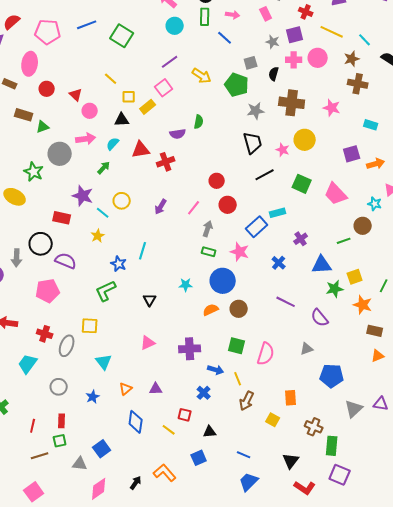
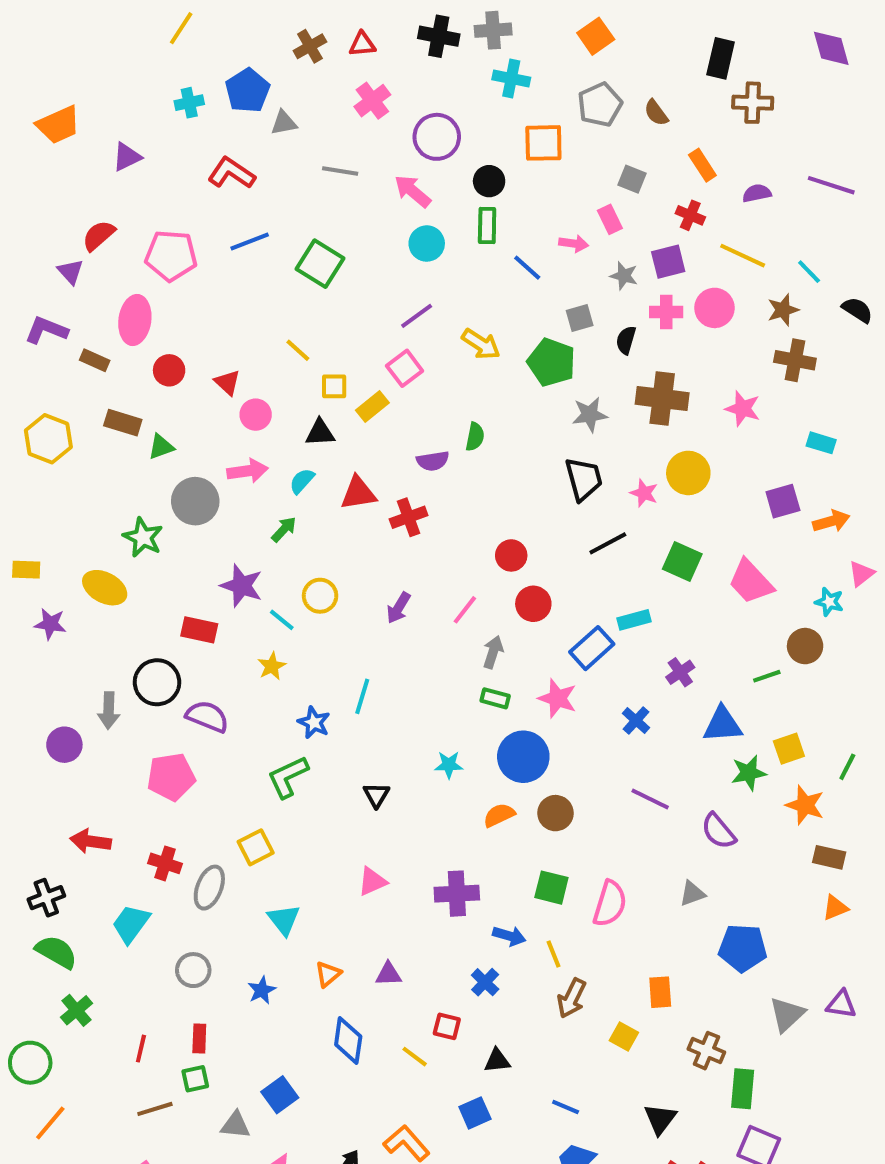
pink arrow: (233, 15) -> (574, 244), moved
yellow square: (90, 326) -> (256, 847), turned -30

